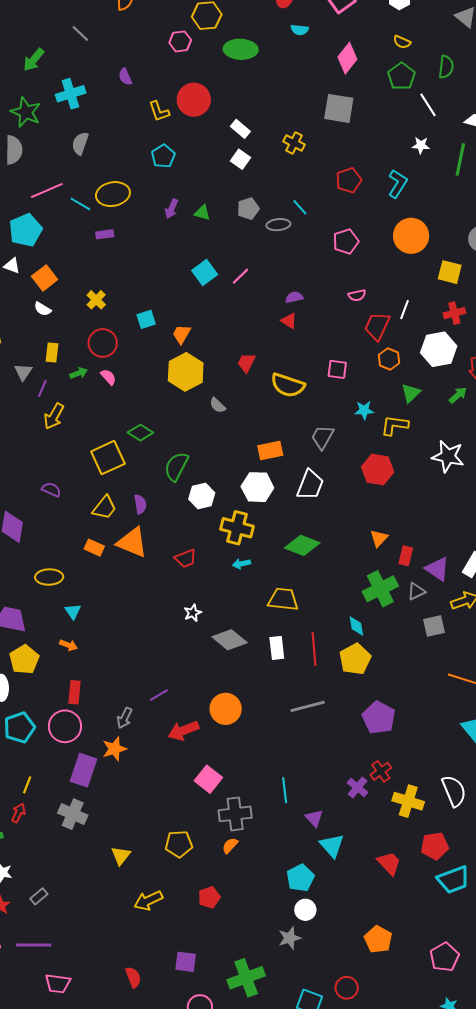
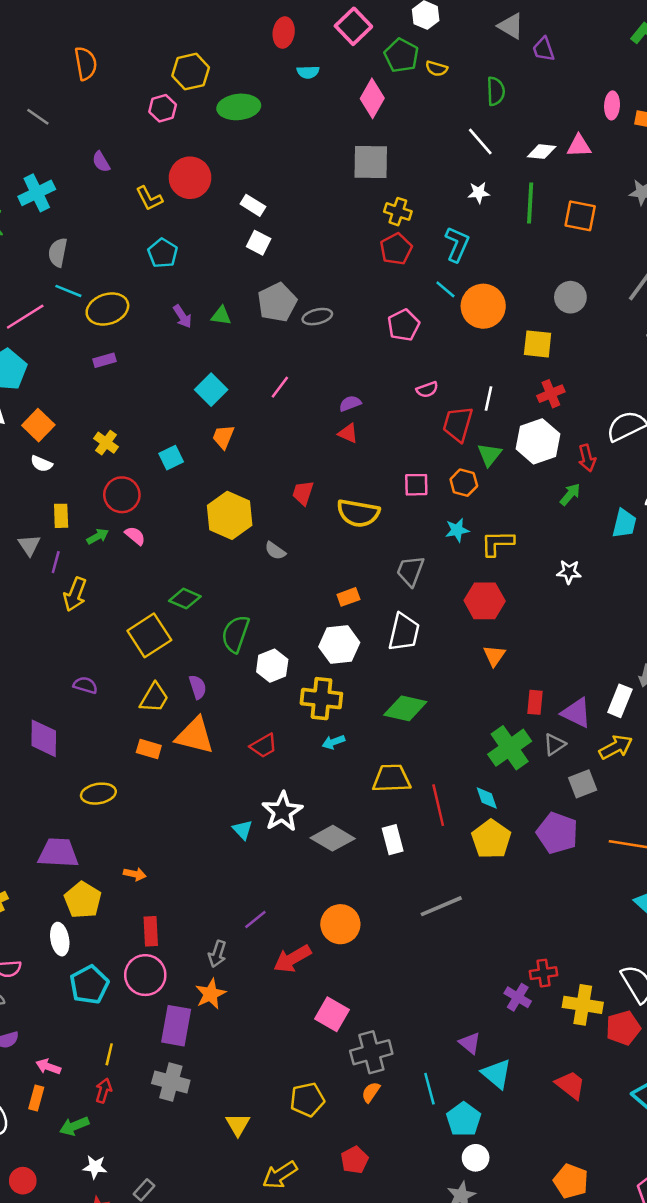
green pentagon: (402, 76) -> (401, 55), moved
yellow cross: (294, 143) -> (398, 212), moved
cyan line: (80, 204) -> (68, 291), moved
cyan line: (300, 207) -> (445, 289), moved
purple arrow: (172, 209) -> (182, 316), turned -48
gray pentagon: (248, 209) -> (277, 302), size x1.4
cyan square: (205, 273) -> (211, 390), moved
orange trapezoid: (181, 334) -> (223, 437), moved
orange hexagon: (389, 359) -> (464, 483), moved
green triangle: (411, 393) -> (490, 455), moved
orange rectangle: (270, 450) -> (348, 597), size x0.7
white star: (448, 456) -> (569, 572), size x0.6
orange triangle: (379, 538) -> (494, 656), moved
cyan triangle: (73, 611) -> (243, 830), moved
white star: (193, 613) -> (282, 812), size x1.8
red line: (314, 649) -> (438, 805), moved
purple pentagon: (379, 718) -> (557, 833), moved
red cross: (381, 771) -> (544, 973), turned 35
cyan line: (285, 790) -> (429, 1089), moved
red pentagon: (435, 846) -> (623, 1028), moved

